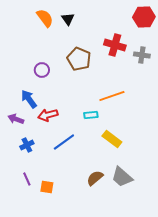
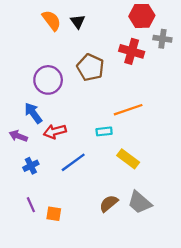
red hexagon: (144, 17) -> (142, 16), moved
gray cross: (142, 55) -> (162, 39), moved
purple circle: (42, 70) -> (48, 80), size x1.6

